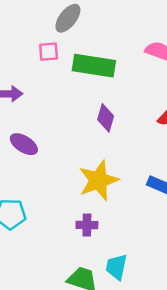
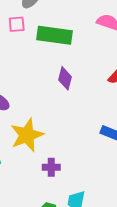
yellow star: (98, 180) -> (27, 135), moved

